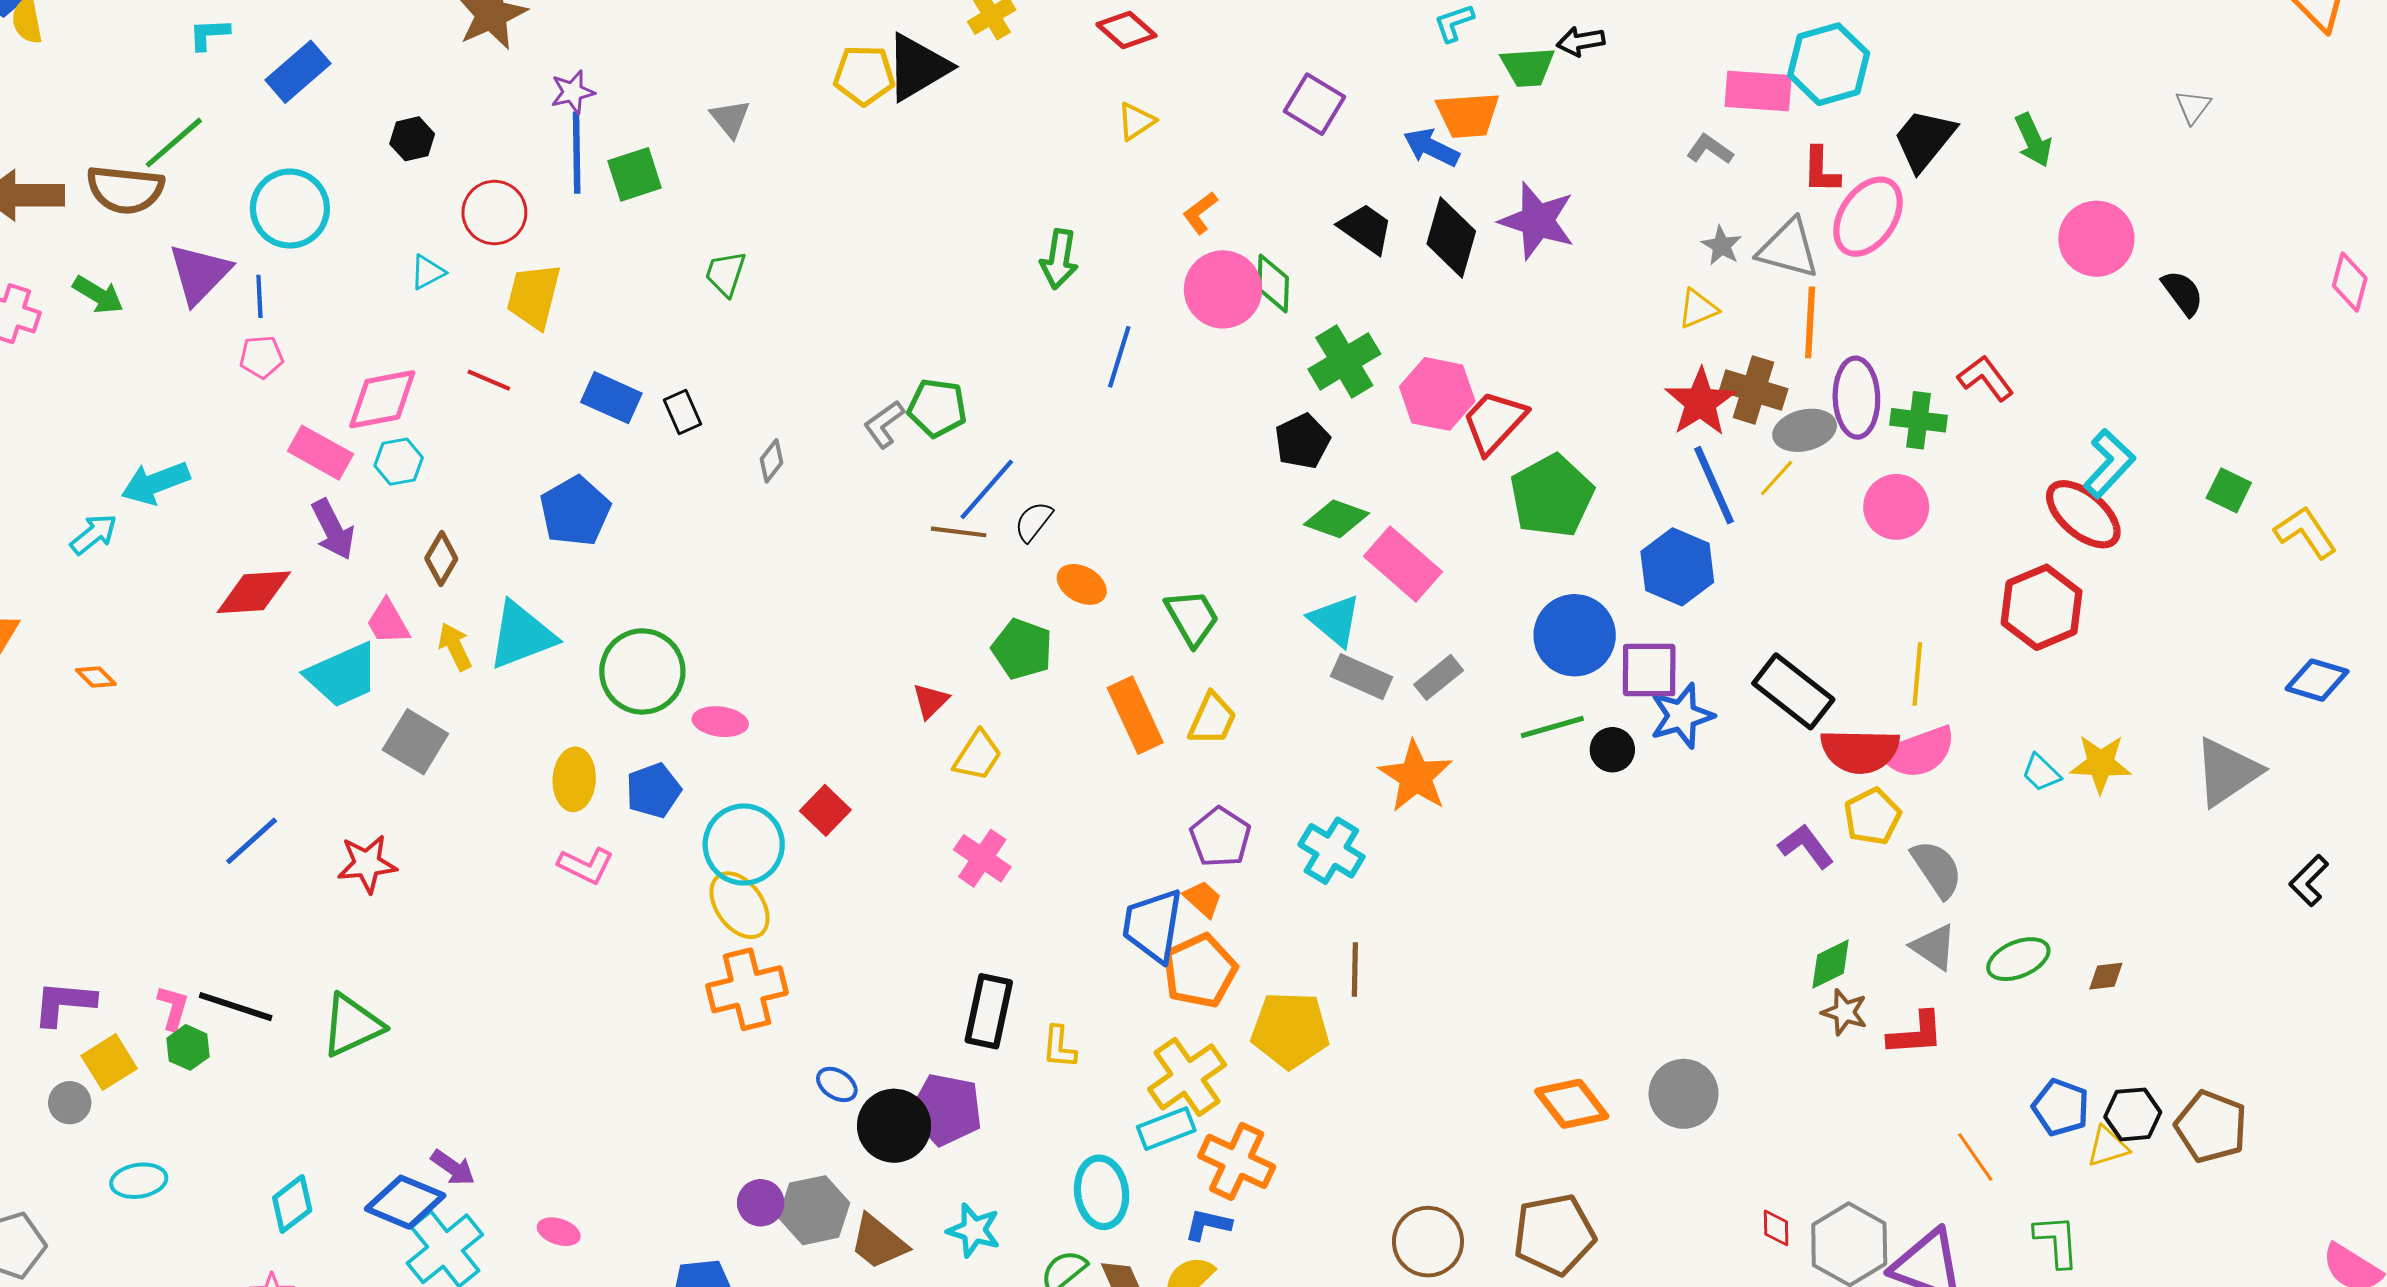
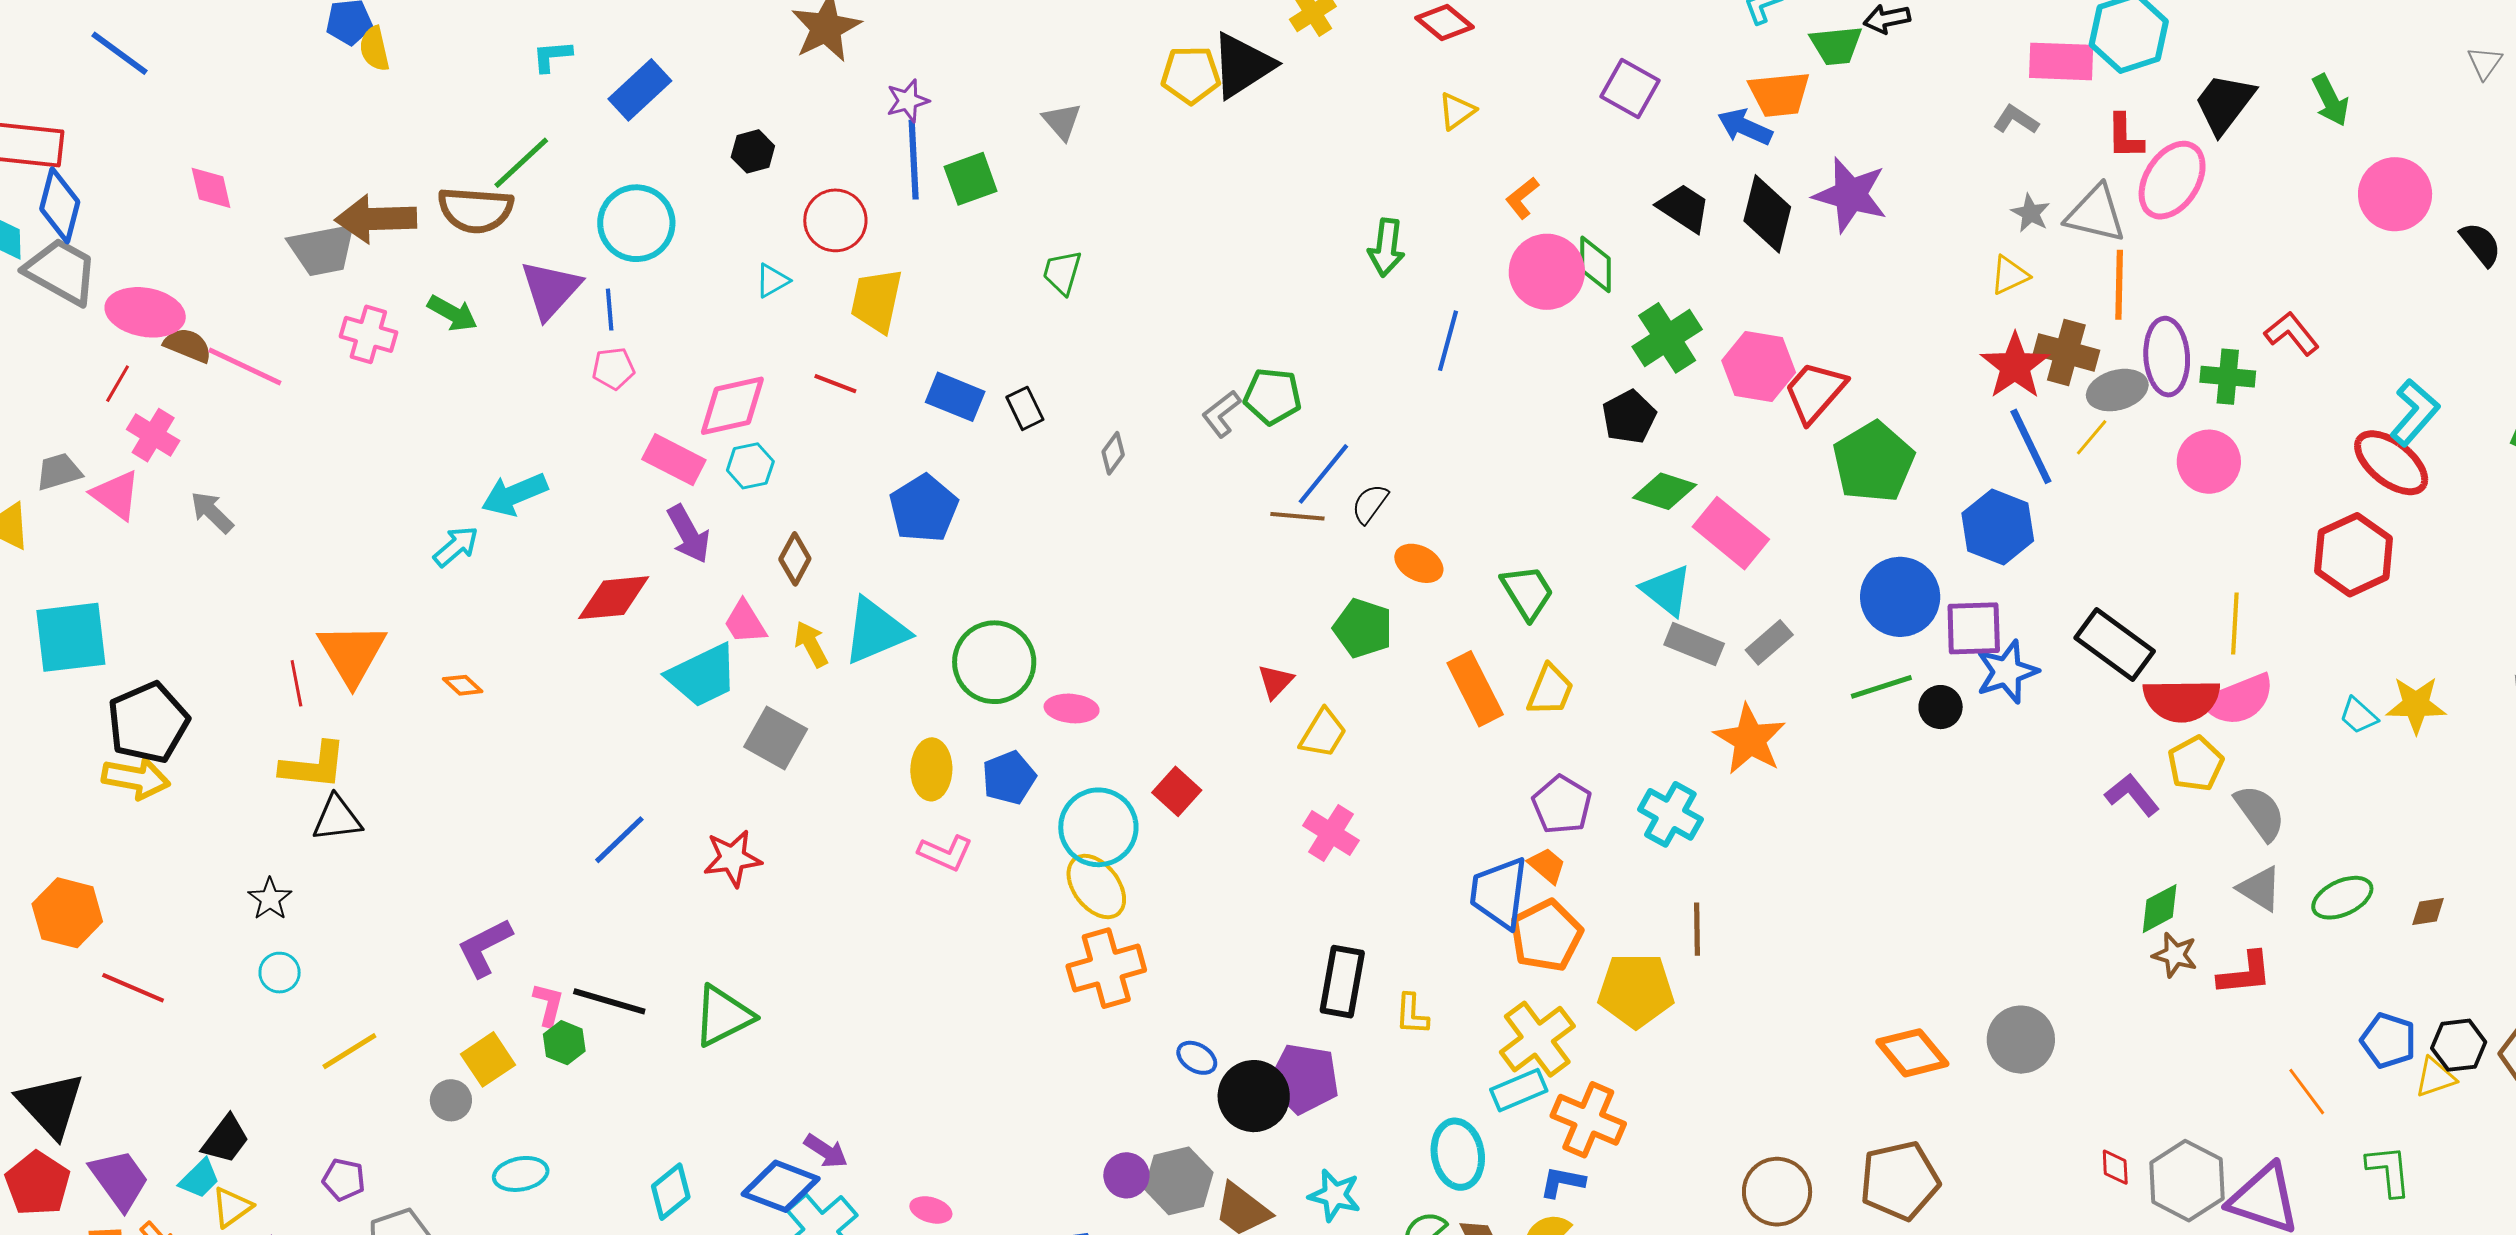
purple L-shape: (64, 1003) -> (485, 947), moved, turned -30

